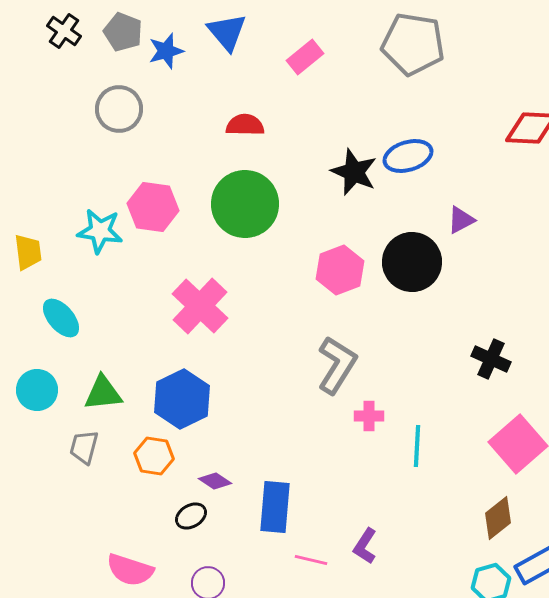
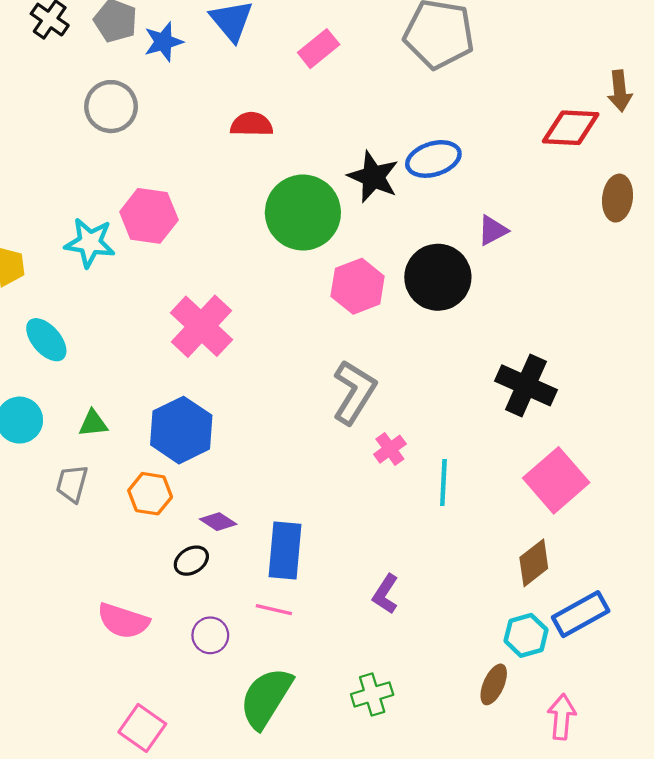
green circle: (245, 204) -> (303, 213), moved
black cross: (491, 359) -> (526, 385), size x1.4
green triangle: (103, 393) -> (93, 423), size x0.7
pink cross: (369, 416) -> (390, 449), turned -36
pink line: (311, 560) -> (274, 610), moved

